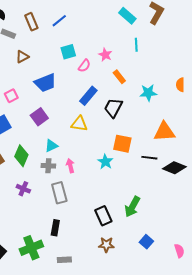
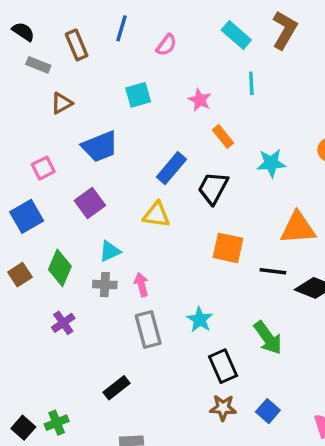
blue line: (59, 21) -> (121, 28), moved, turned -35
pink semicircle: (84, 66) -> (166, 45), moved
cyan star: (105, 162) -> (200, 320), moved
purple cross: (23, 189) -> (63, 323), turned 32
gray rectangle: (59, 193) -> (148, 330), moved
green arrow: (132, 207) -> (268, 338), moved, turned -65
black rectangle: (103, 216) -> (223, 366), moved
black rectangle: (55, 228) -> (117, 388), turned 42
brown star: (106, 245) -> (223, 408), moved
green cross: (31, 248) -> (57, 423), moved, size x0.6

